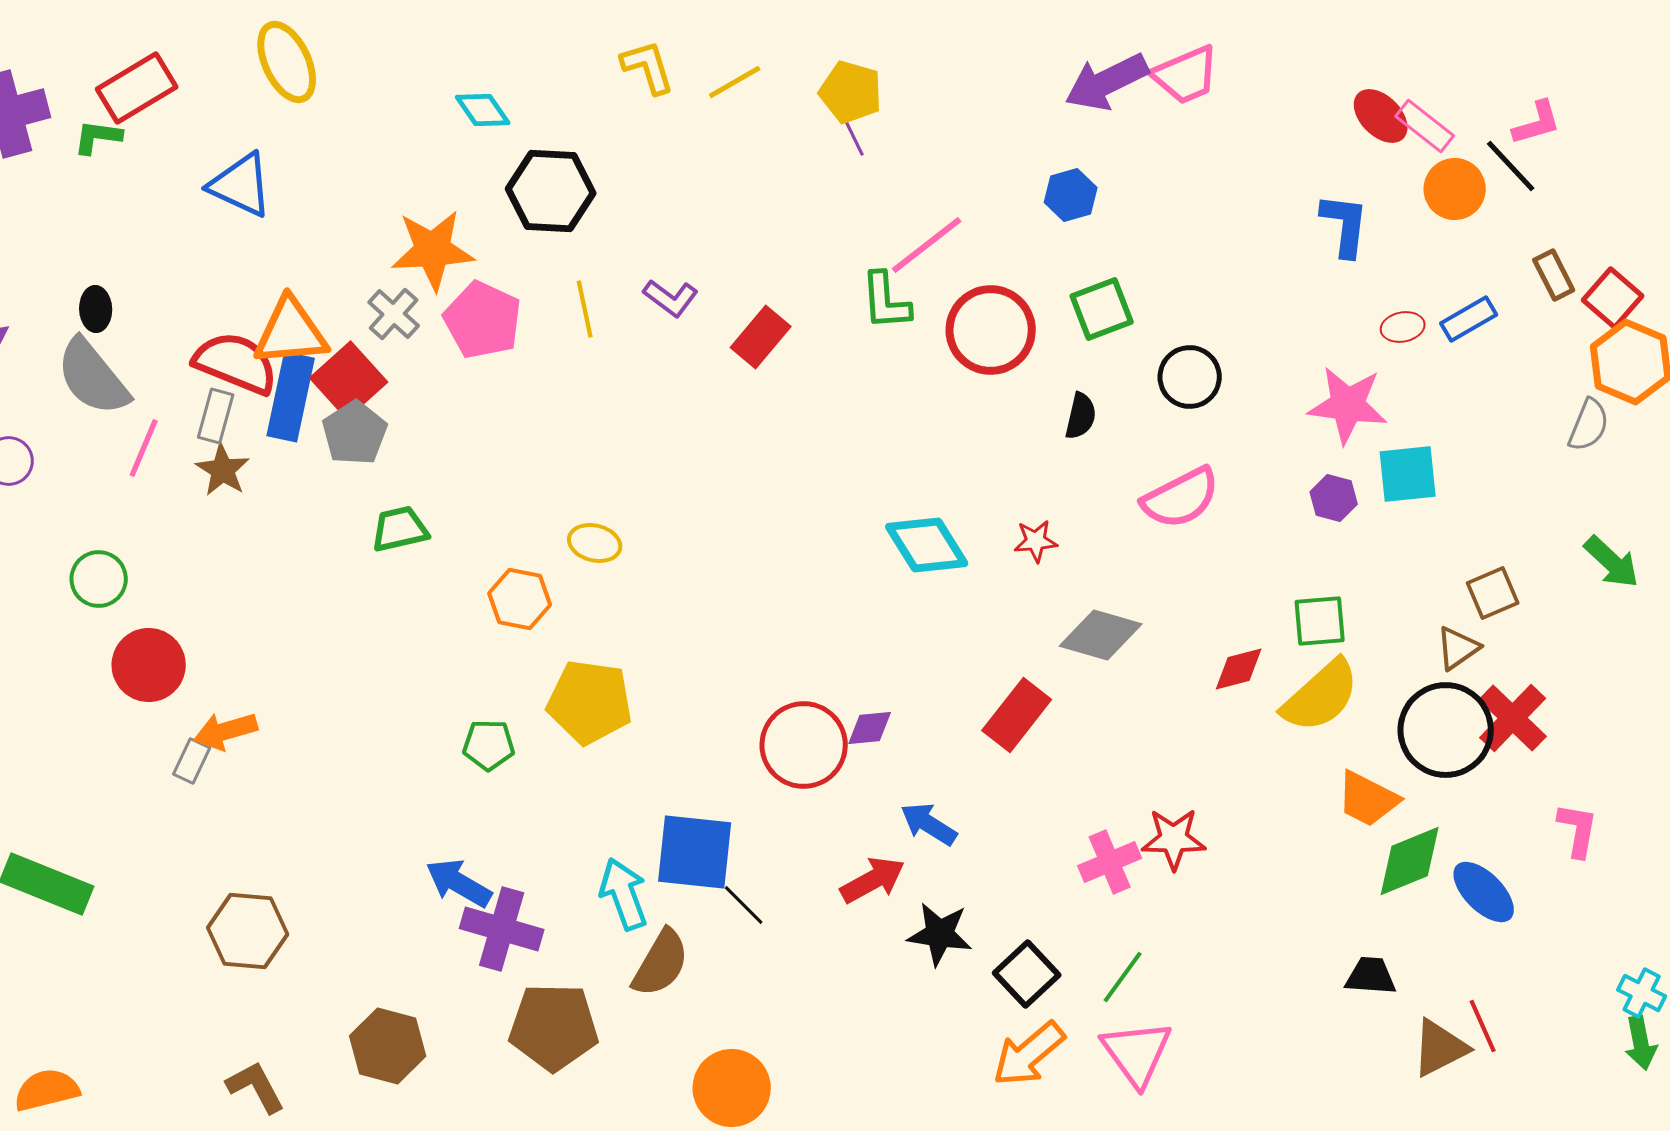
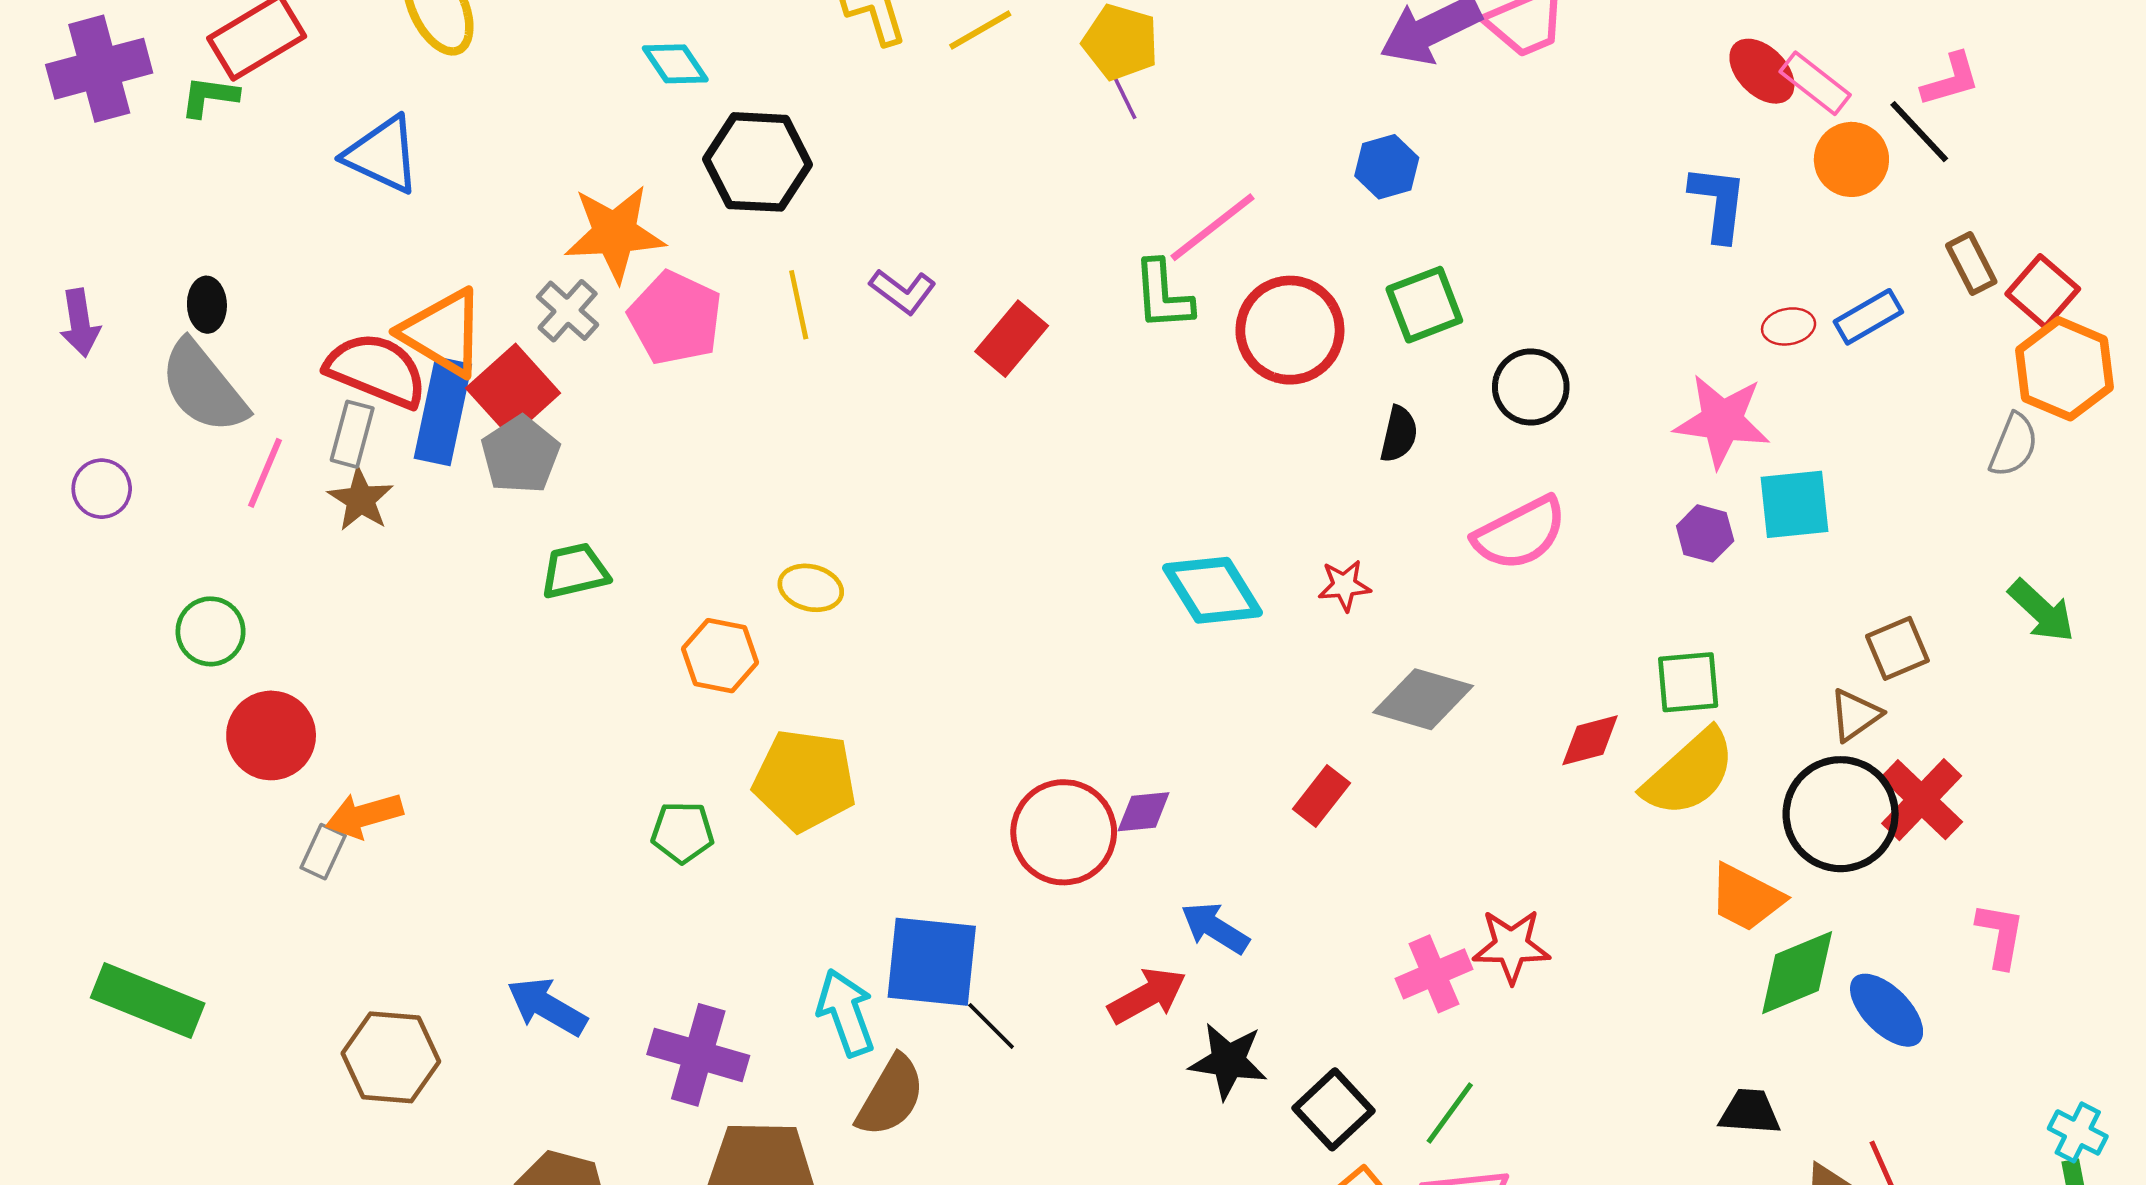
orange triangle: (291, 332) -> (443, 333), turned 36
red rectangle: (1017, 715) -> (1321, 796), size x0.7
blue arrow: (459, 883) -> (547, 1007), moved

